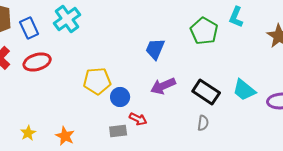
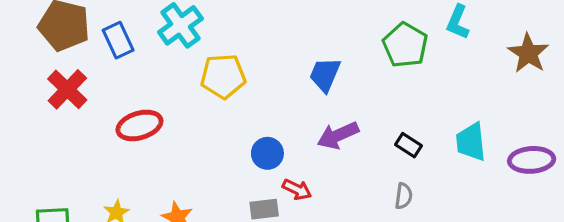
red ellipse: (37, 62) -> (139, 125), moved
yellow pentagon: (97, 81) -> (223, 76), moved
cyan trapezoid: (244, 90) -> (471, 142), turned 45
black rectangle: (206, 92) -> (409, 145), size x0.6

